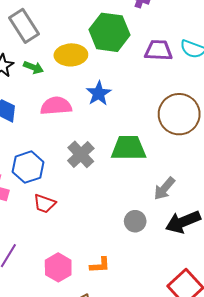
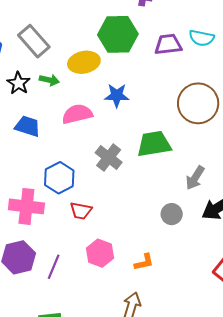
blue star: (99, 93) -> (117, 95), turned -30
pink hexagon: (58, 267) -> (100, 253), moved

